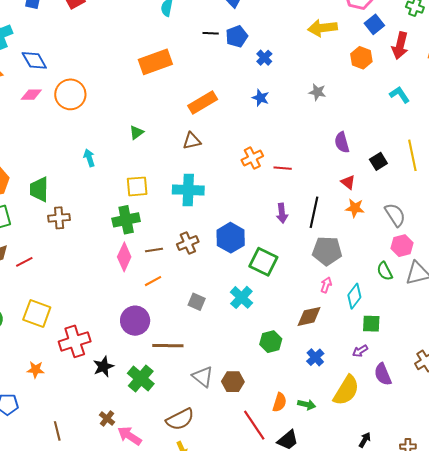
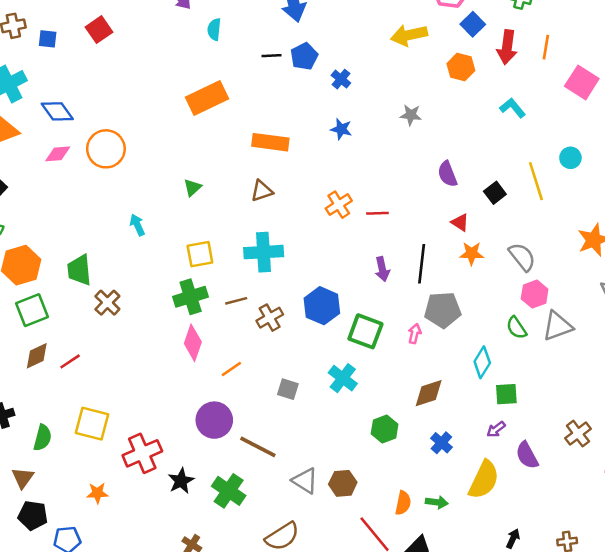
orange rectangle: (203, 102) -> (270, 142), turned 44
brown cross: (59, 218) -> (107, 303), turned -35
brown line: (154, 250) -> (236, 301), moved
pink arrow: (326, 285) -> (415, 334), moved
brown line: (168, 346) -> (258, 447), turned 32

